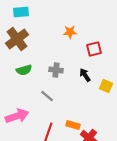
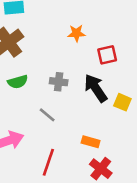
black arrow: (85, 75) -> (96, 88), size x1.6
orange rectangle: (73, 125) -> (91, 142), moved

